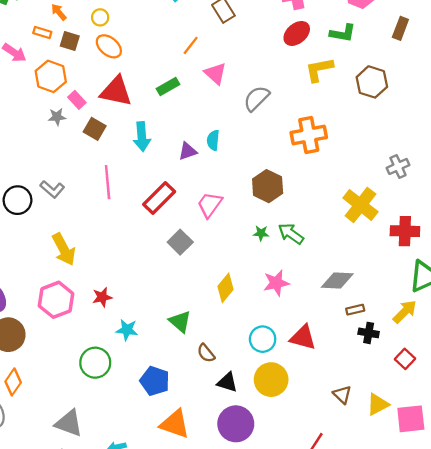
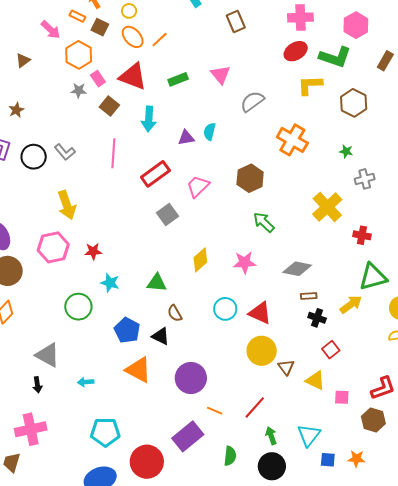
green L-shape: (343, 33) -> (335, 57), size x1.4
orange line: (191, 45) -> (160, 40), moved
orange cross: (309, 135) -> (292, 140), turned 32
red cross: (405, 231) -> (362, 235), size x0.7
green star: (261, 233) -> (346, 151), moved
green triangle: (180, 322) -> (157, 283), turned -45
red square: (405, 359) -> (331, 350), moved
yellow circle: (271, 380) -> (262, 351), moved
black triangle: (227, 382) -> (161, 336), moved
yellow triangle: (378, 404) -> (315, 380), turned 45
pink square: (411, 419) -> (342, 397), size x0.6

